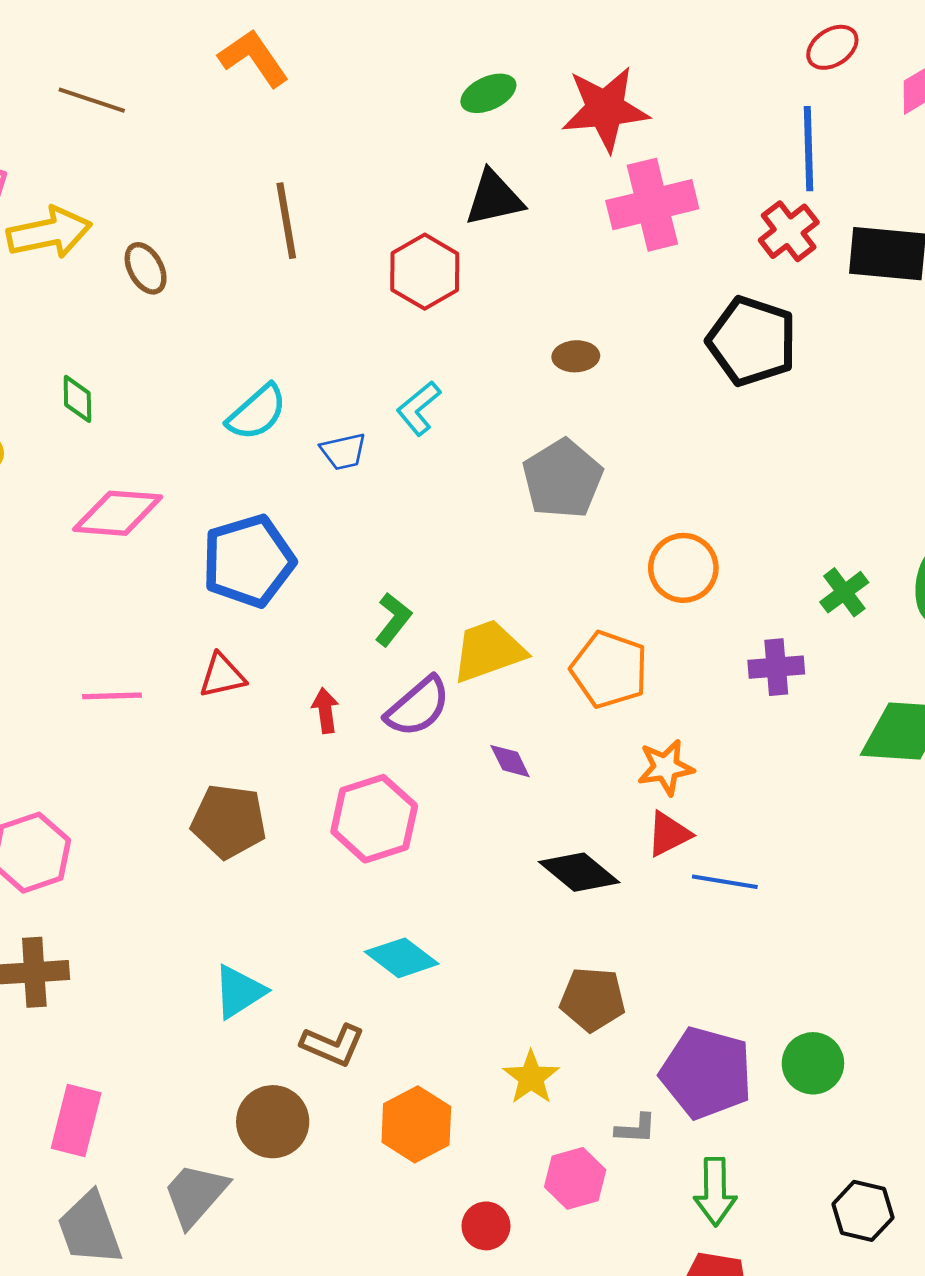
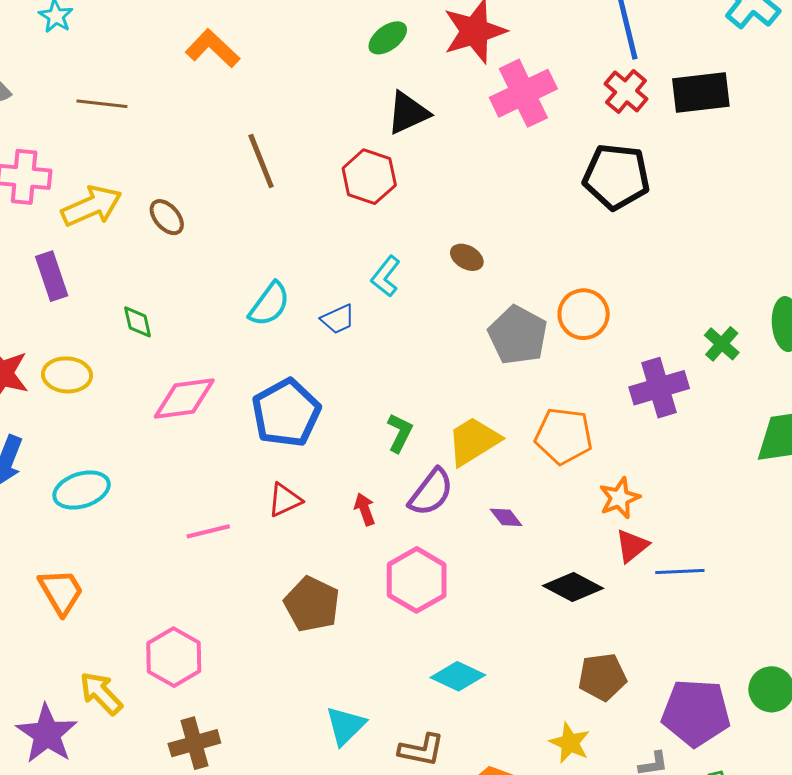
brown ellipse: (576, 356) -> (467, 257), moved, turned 44
gray pentagon: (563, 479) -> (518, 335), moved
orange circle: (683, 568) -> (584, 314), moved
purple cross: (776, 667) -> (659, 388), moved, size x1.4
brown pentagon: (229, 821) -> (312, 604), turned 30

